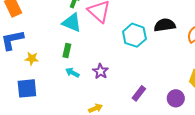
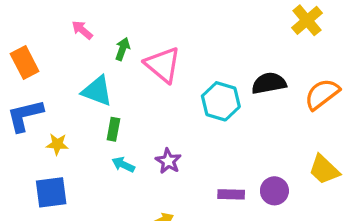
cyan triangle: (72, 23) -> (97, 91), moved
purple rectangle: (139, 93) -> (231, 194), turned 56
purple circle: (176, 98) -> (274, 191), moved

